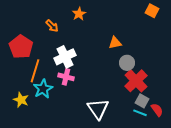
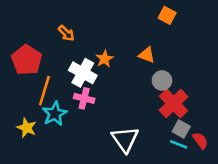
orange square: (152, 11) -> (167, 15), moved
orange star: (79, 14) -> (105, 59), moved
orange triangle: (115, 43) -> (147, 55), turned 32
white cross: (65, 57) -> (83, 73), turned -35

